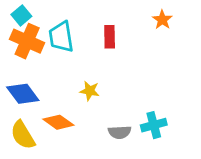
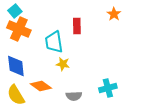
cyan trapezoid: (61, 37) -> (54, 42), moved
blue diamond: (23, 94) -> (16, 66), turned 30
gray semicircle: (120, 132) -> (74, 96), moved

